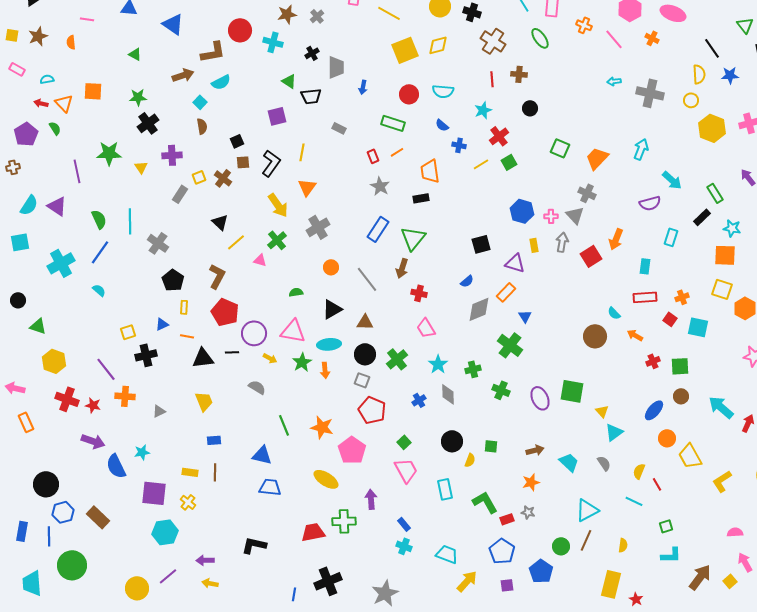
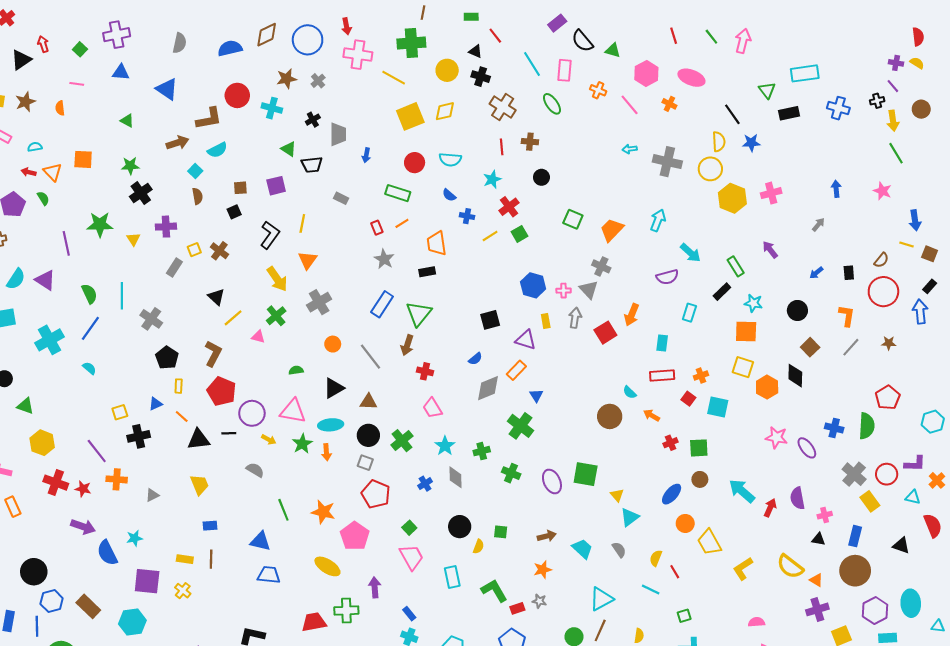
yellow circle: (691, 100) -> (710, 169), size x1.5
brown square: (243, 162) -> (240, 188), moved
orange line: (187, 336) -> (182, 416), turned 32
cyan hexagon: (165, 532) -> (132, 622), moved

